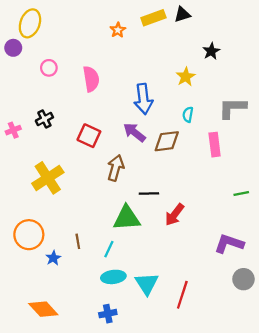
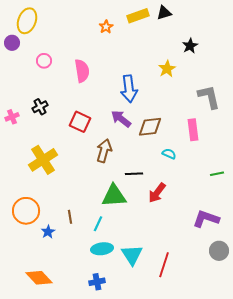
gray L-shape: (232, 108) -> (209, 97), turned 76
cyan semicircle: (188, 115) -> (169, 154), moved, turned 104

